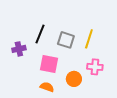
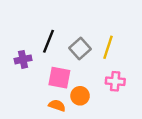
gray square: (66, 40) -> (80, 49), turned 30
orange circle: (74, 79) -> (80, 96), moved

